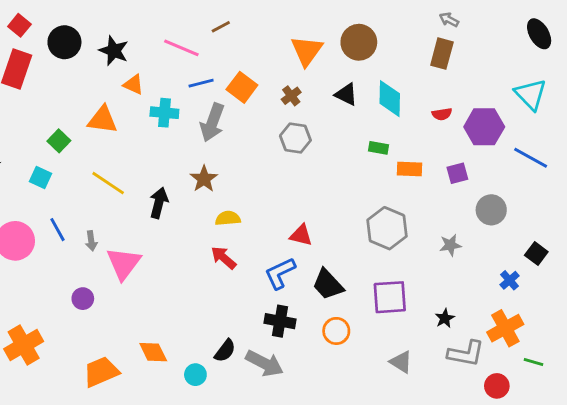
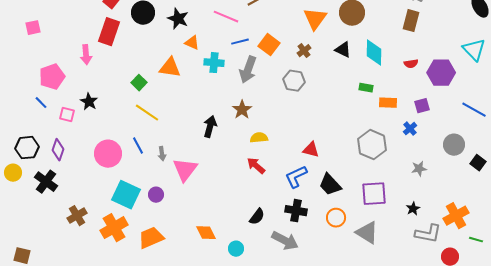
gray hexagon: (295, 138) -> (294, 81), moved
blue line: (531, 158) -> (474, 110), moved
cyan square: (41, 177) -> (126, 195), moved, size x1.8
yellow line: (108, 183) -> (147, 113), moved
gray circle: (491, 210) -> (454, 145), moved
gray star: (450, 245) -> (419, 169), moved
blue cross: (510, 280) -> (410, 129), moved
black semicircle: (225, 351) -> (257, 217), moved
gray triangle: (401, 362) -> (367, 233), moved, size x1.4
orange trapezoid: (101, 372) -> (151, 238), moved

